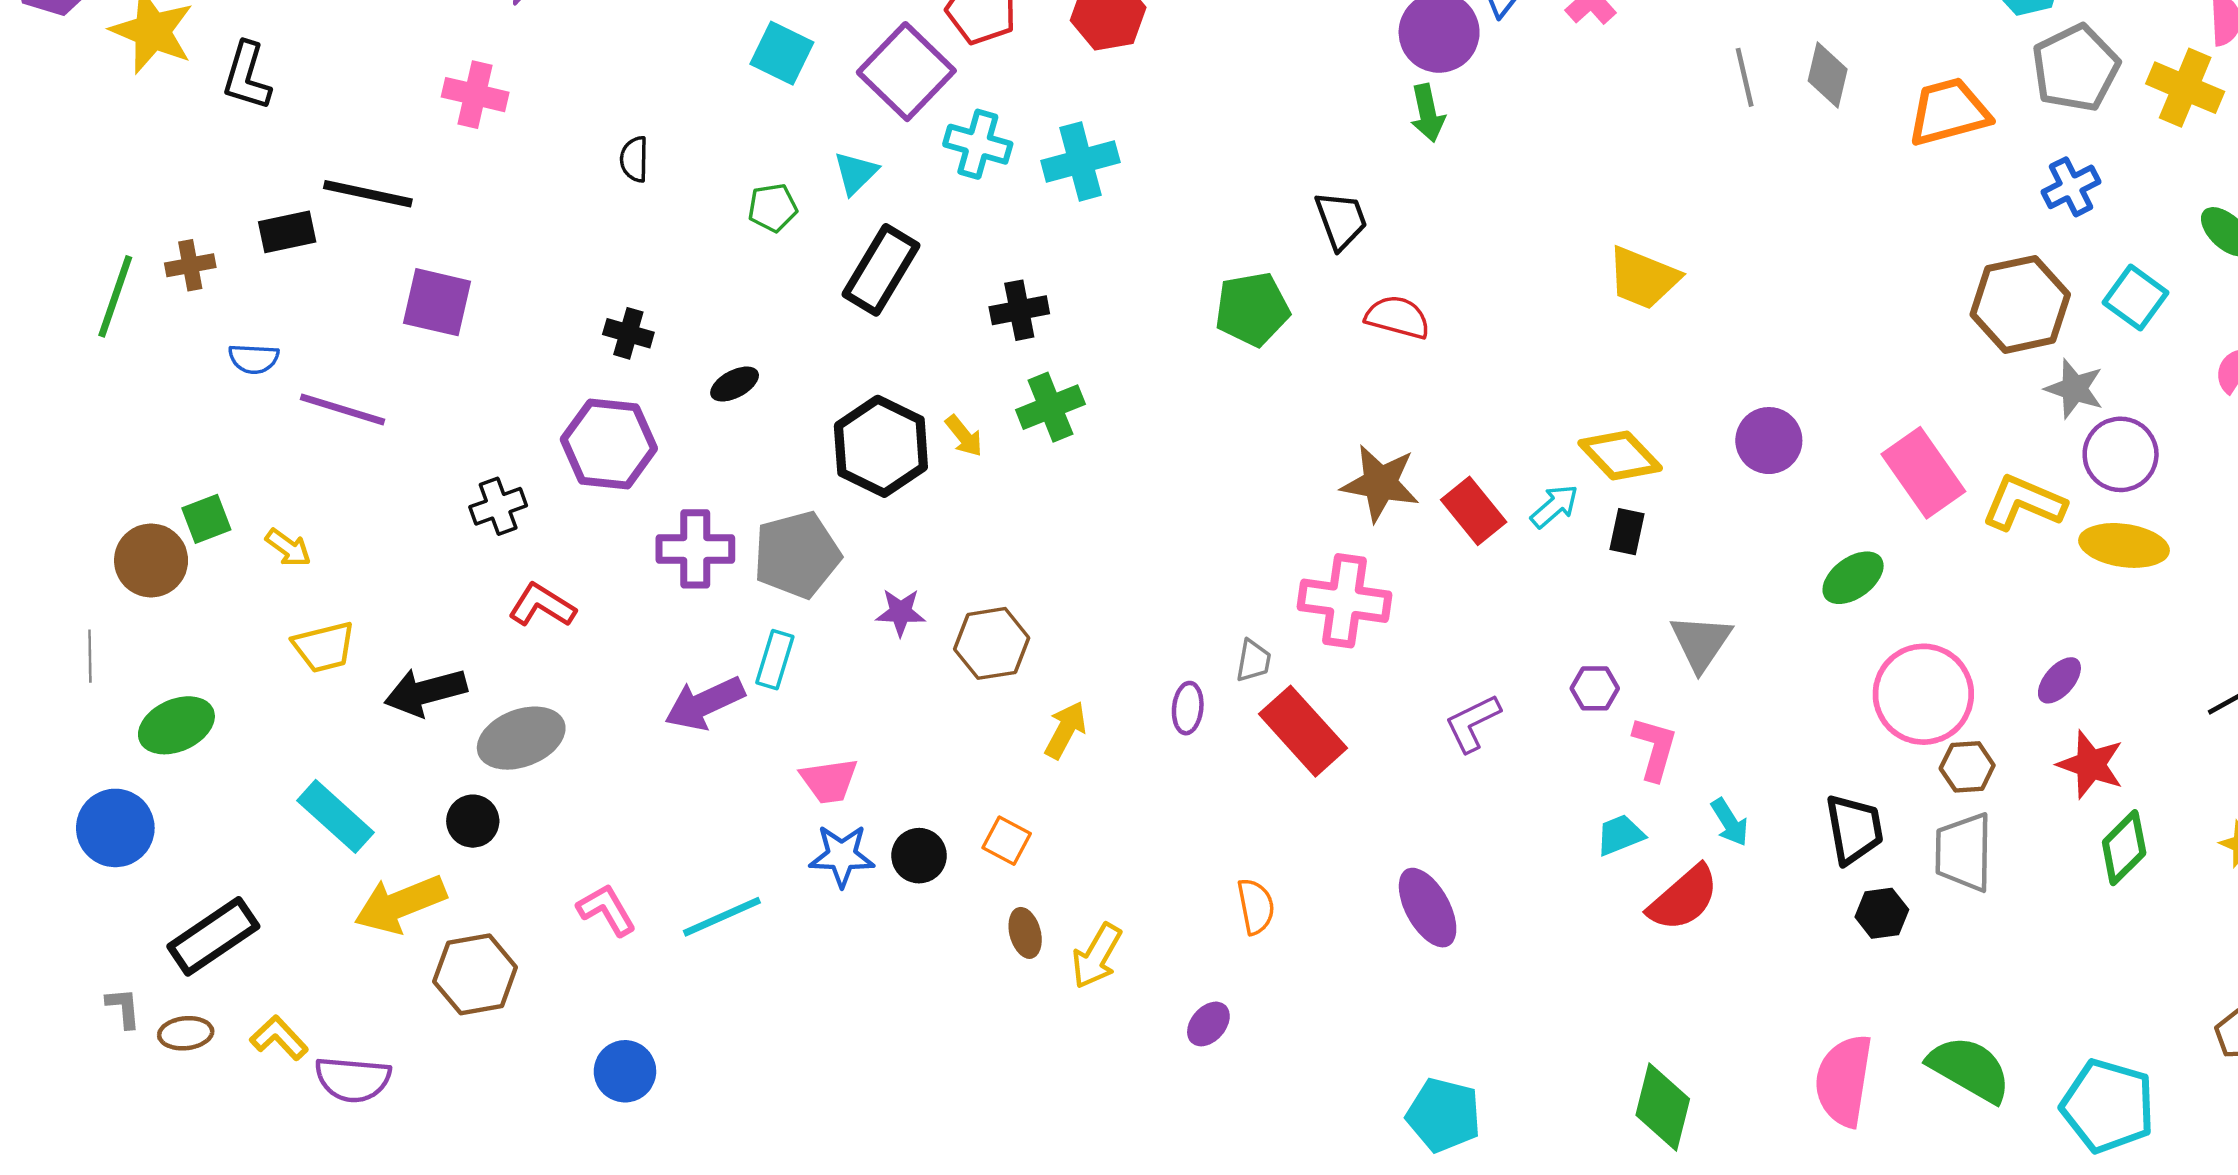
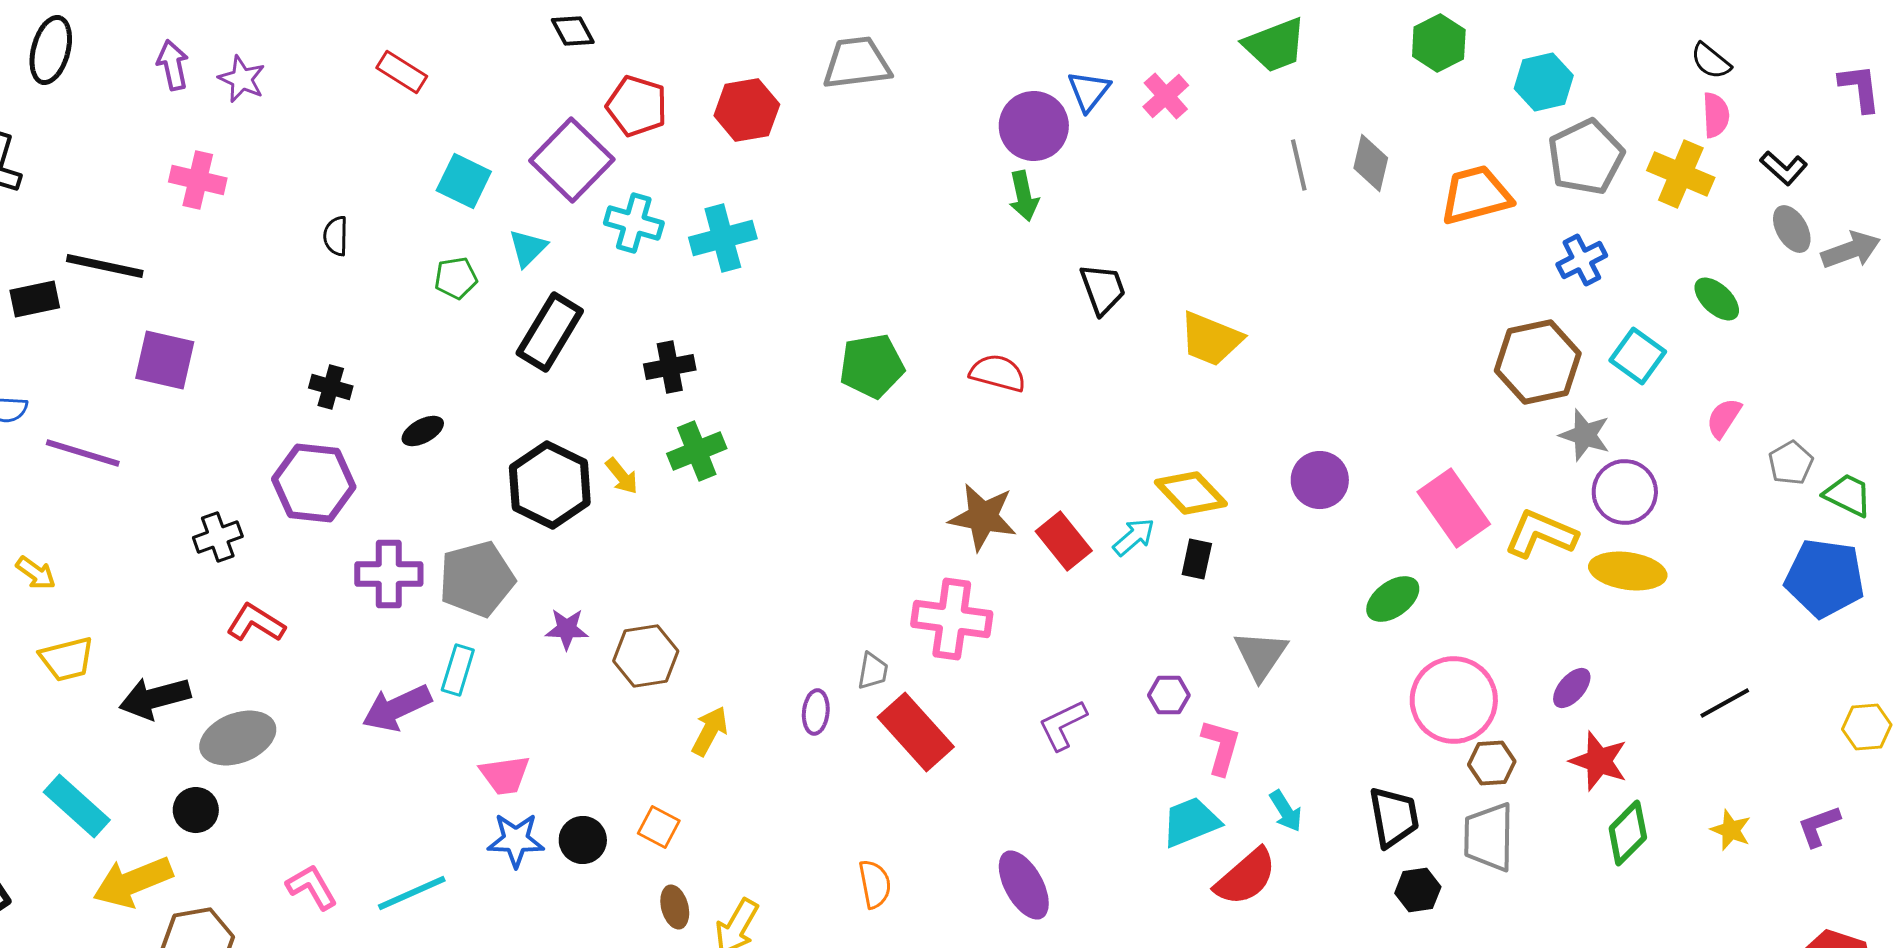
cyan square: (782, 53) -> (464, 181), moved
black trapezoid: (1341, 220) -> (1103, 289), moved
cyan trapezoid: (1620, 835) -> (1191, 822), size x1.4

